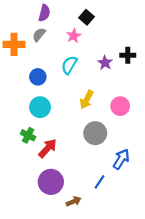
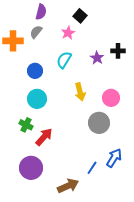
yellow arrow: (87, 100) -> (80, 92), turned -42
gray circle: (95, 133) -> (99, 123), moved
blue arrow: (121, 159) -> (114, 158), moved
purple circle: (51, 182) -> (31, 168), moved
brown arrow: (74, 201) -> (68, 186), size x1.5

